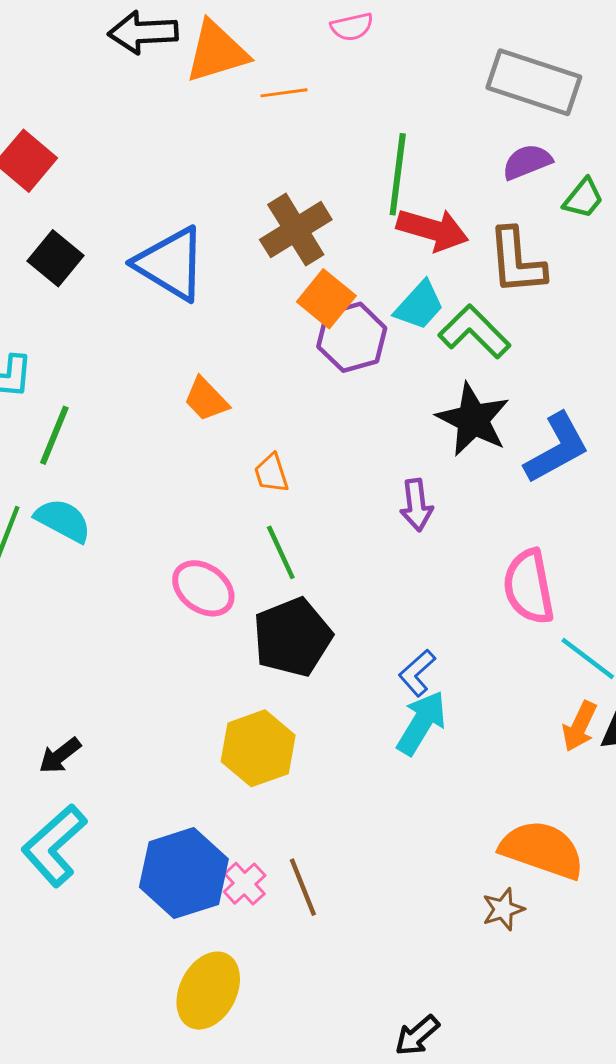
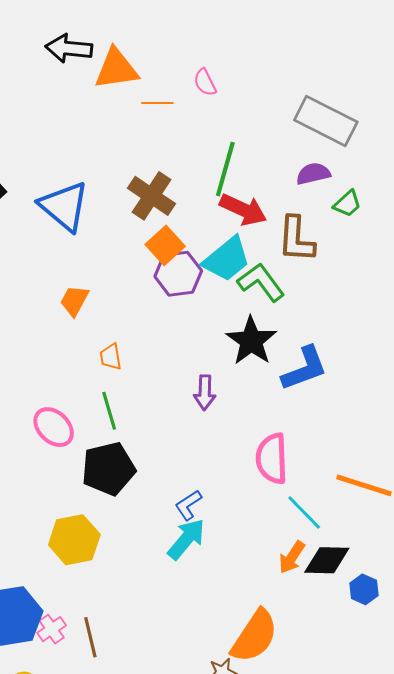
pink semicircle: (352, 27) -> (205, 82), moved, turned 68
brown cross: (296, 230) -> (152, 196), turned -33
cyan trapezoid: (419, 306) -> (227, 259), size x1.4
orange trapezoid: (206, 399) -> (74, 301), turned 64
orange semicircle: (542, 850) -> (255, 636), turned 96

